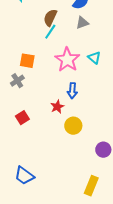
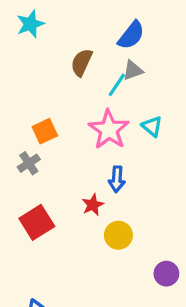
cyan line: (50, 32) -> (117, 85), moved
orange square: (27, 61) -> (45, 131), turned -35
red square: (22, 118) -> (37, 222), size x1.5

